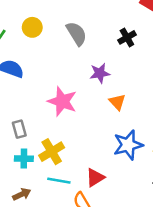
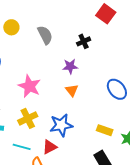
purple star: (100, 73) -> (70, 66), moved
blue star: (128, 145) -> (61, 125), moved
yellow cross: (52, 152) -> (28, 118), moved

